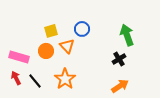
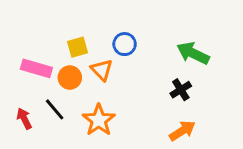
green arrow: (127, 35) -> (193, 53), turned -45
pink rectangle: (19, 57) -> (36, 68), moved
black line: (35, 81) -> (55, 109), moved

